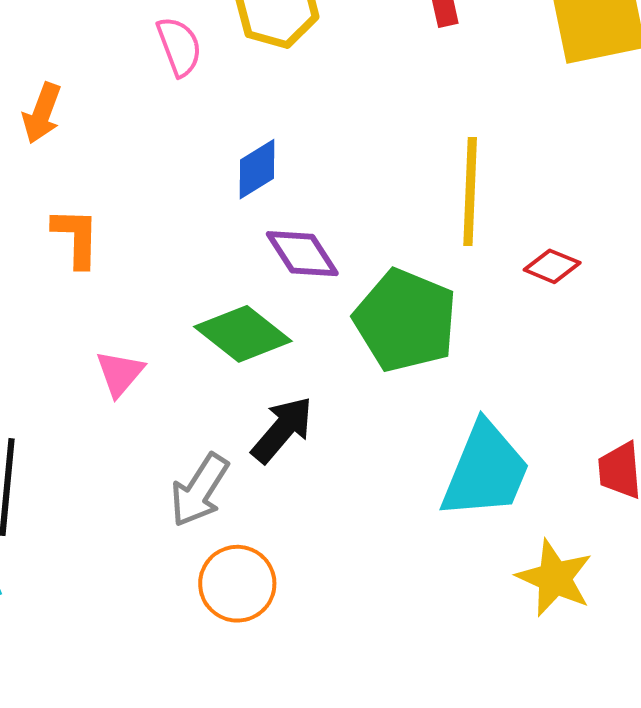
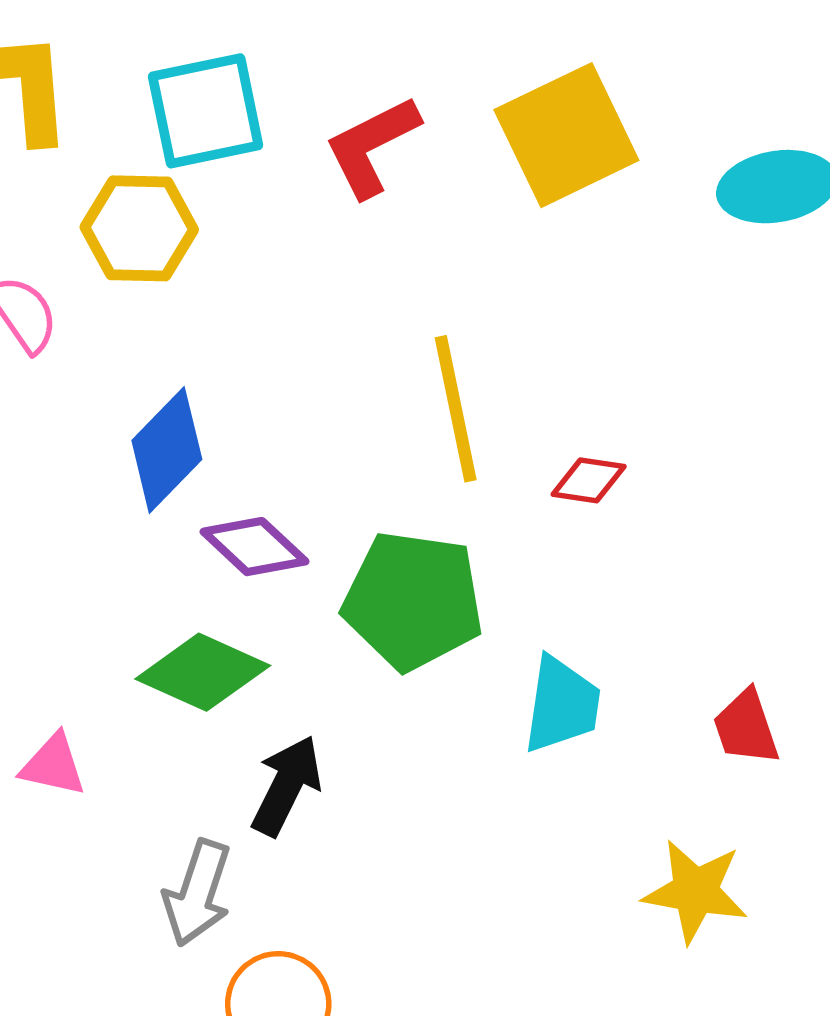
blue diamond: (257, 169) -> (167, 450), size x1.4
pink triangle: (120, 373) -> (53, 765), turned -44
cyan trapezoid: (485, 471) -> (562, 705), moved, size x0.7

